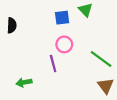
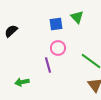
black semicircle: (12, 25) -> (11, 31), turned -136

